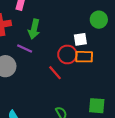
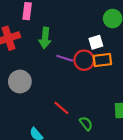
purple line: (25, 49) -> (65, 58), moved
red line: (55, 73) -> (61, 108), moved

